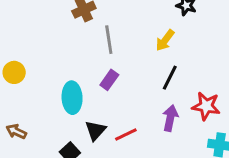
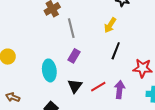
purple arrow: (170, 118) -> (120, 90), moved
black triangle: (95, 131) -> (75, 86), moved
red line: (126, 134) -> (98, 87), moved

